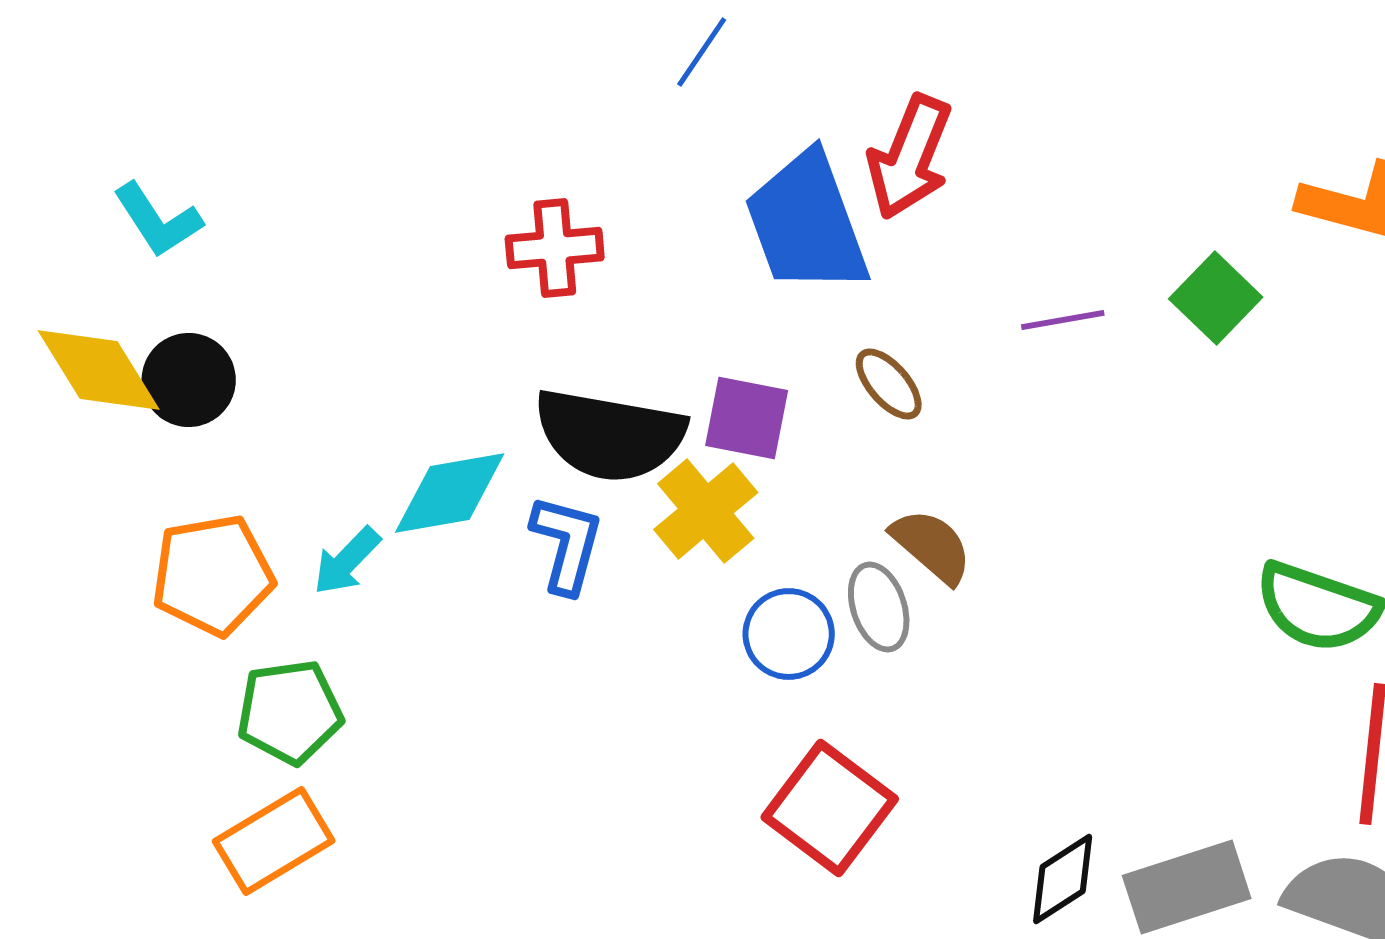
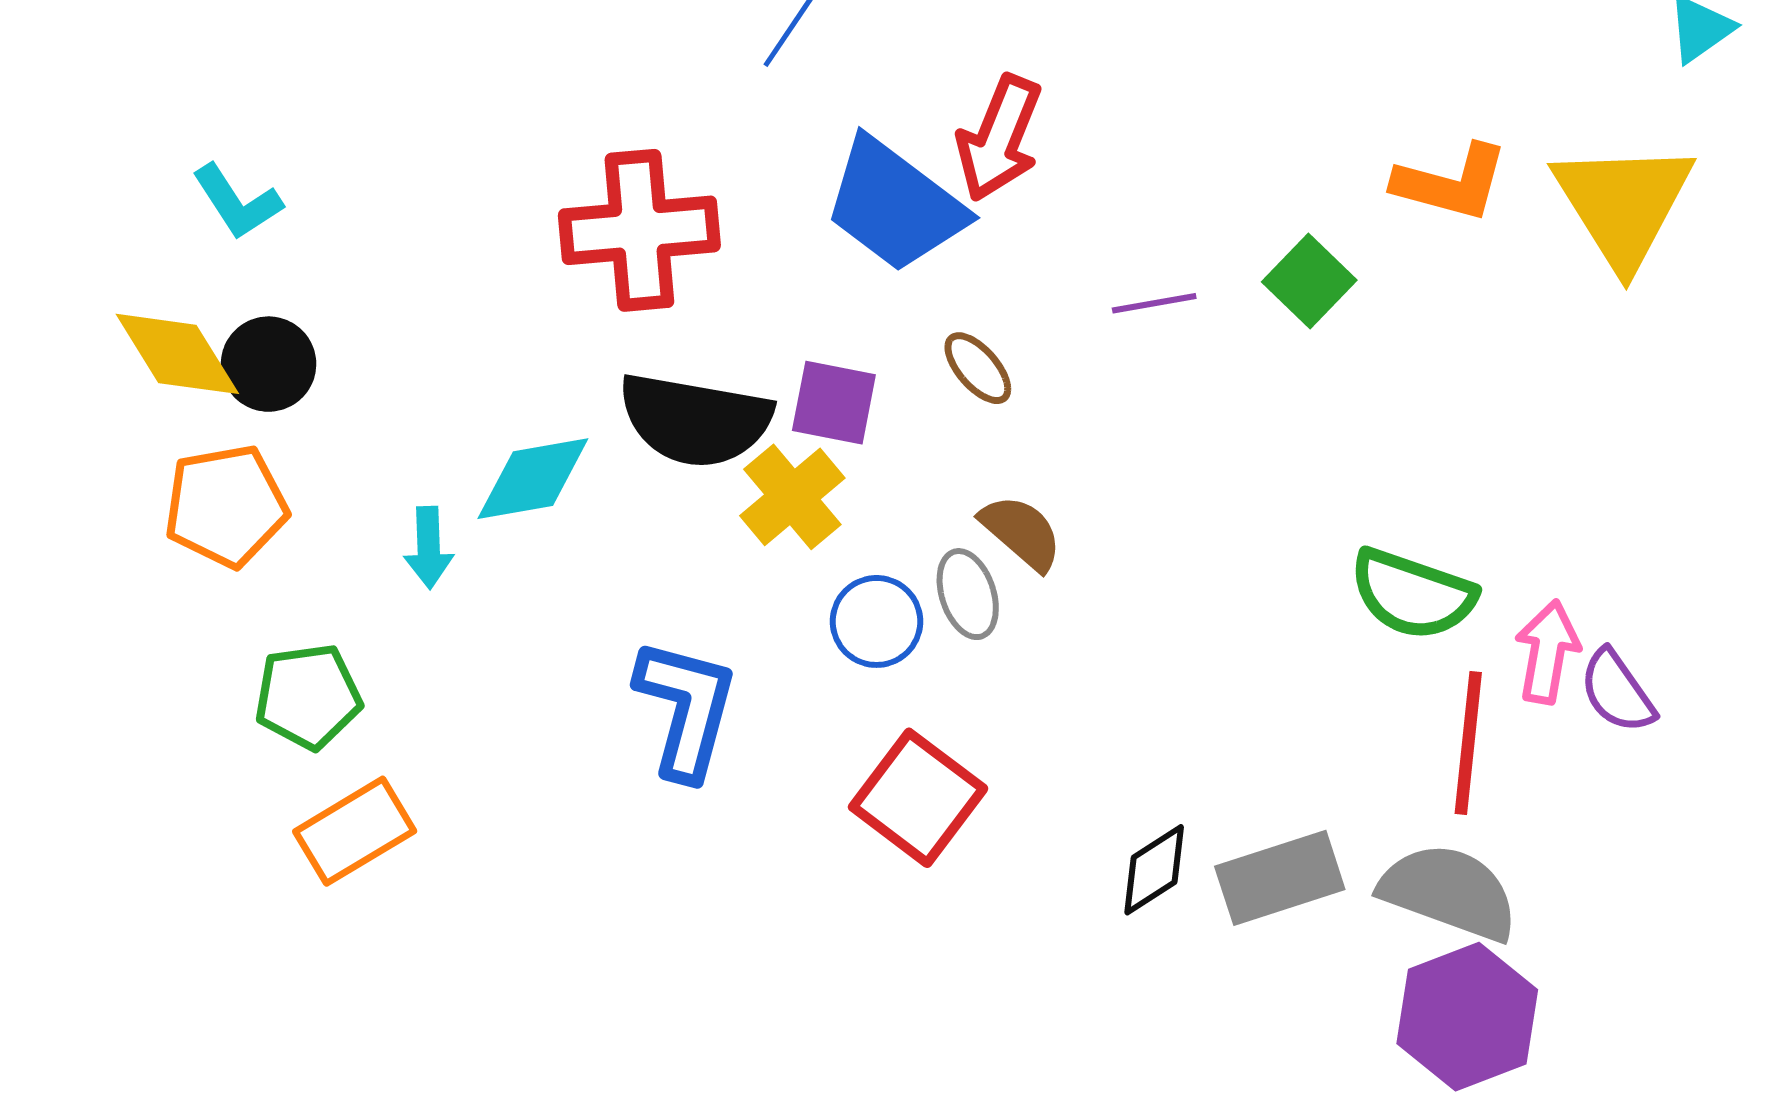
blue trapezoid: (807, 223) -> (895, 205), turned -33
red cross: (555, 248) -> (639, 230), size x1.6
blue L-shape: (567, 544) -> (686, 709), moved, size x1.4
cyan arrow: (347, 561) -> (429, 547), turned -46
orange pentagon: (213, 575) -> (226, 506), moved
green pentagon: (290, 712) -> (308, 696), moved

